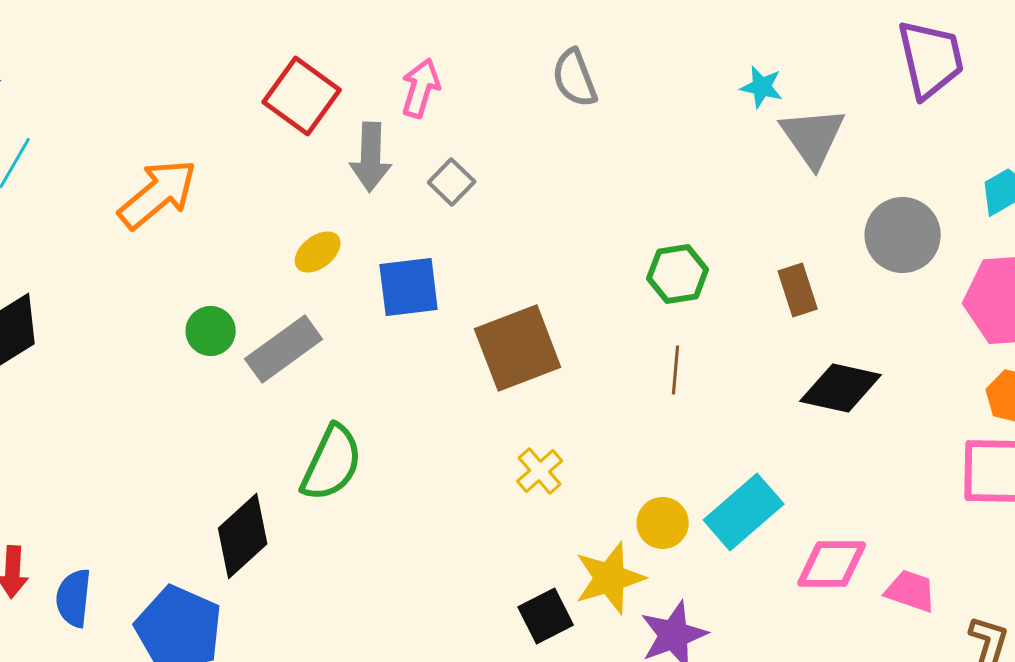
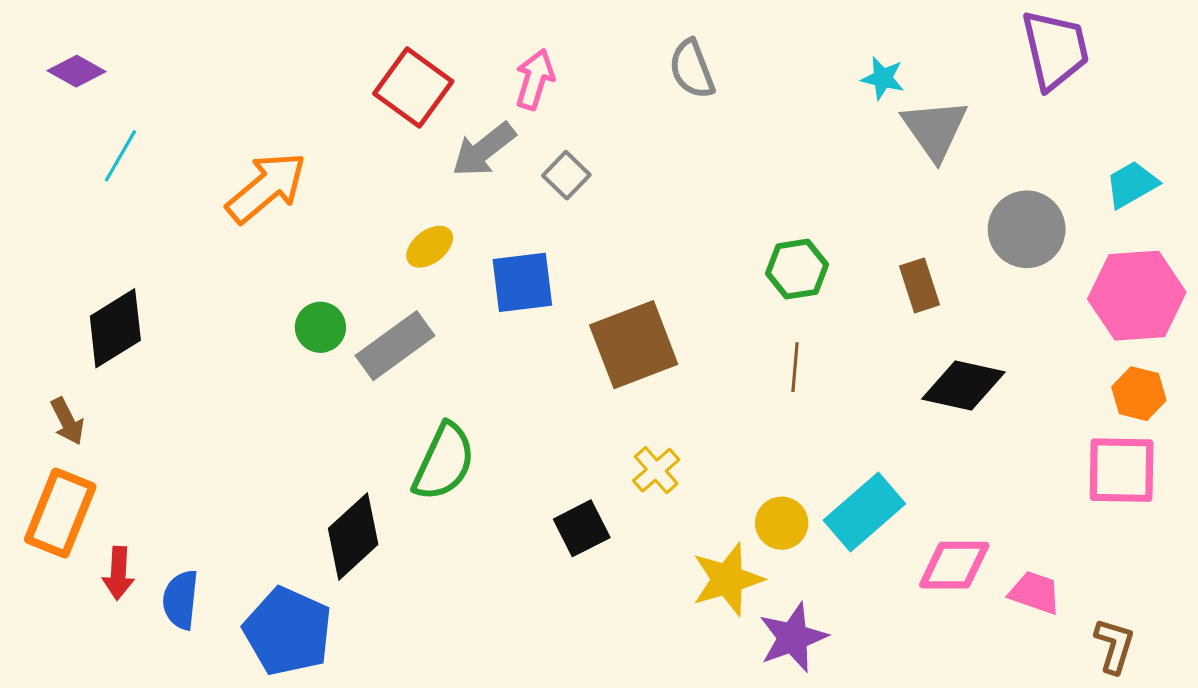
gray arrow: (371, 157) -> (484, 150), turned 50
black square: (546, 616) -> (582, 528), moved

